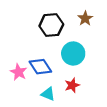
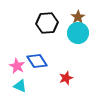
cyan circle: (73, 54) -> (78, 33), moved
cyan triangle: (48, 94) -> (20, 86), moved

